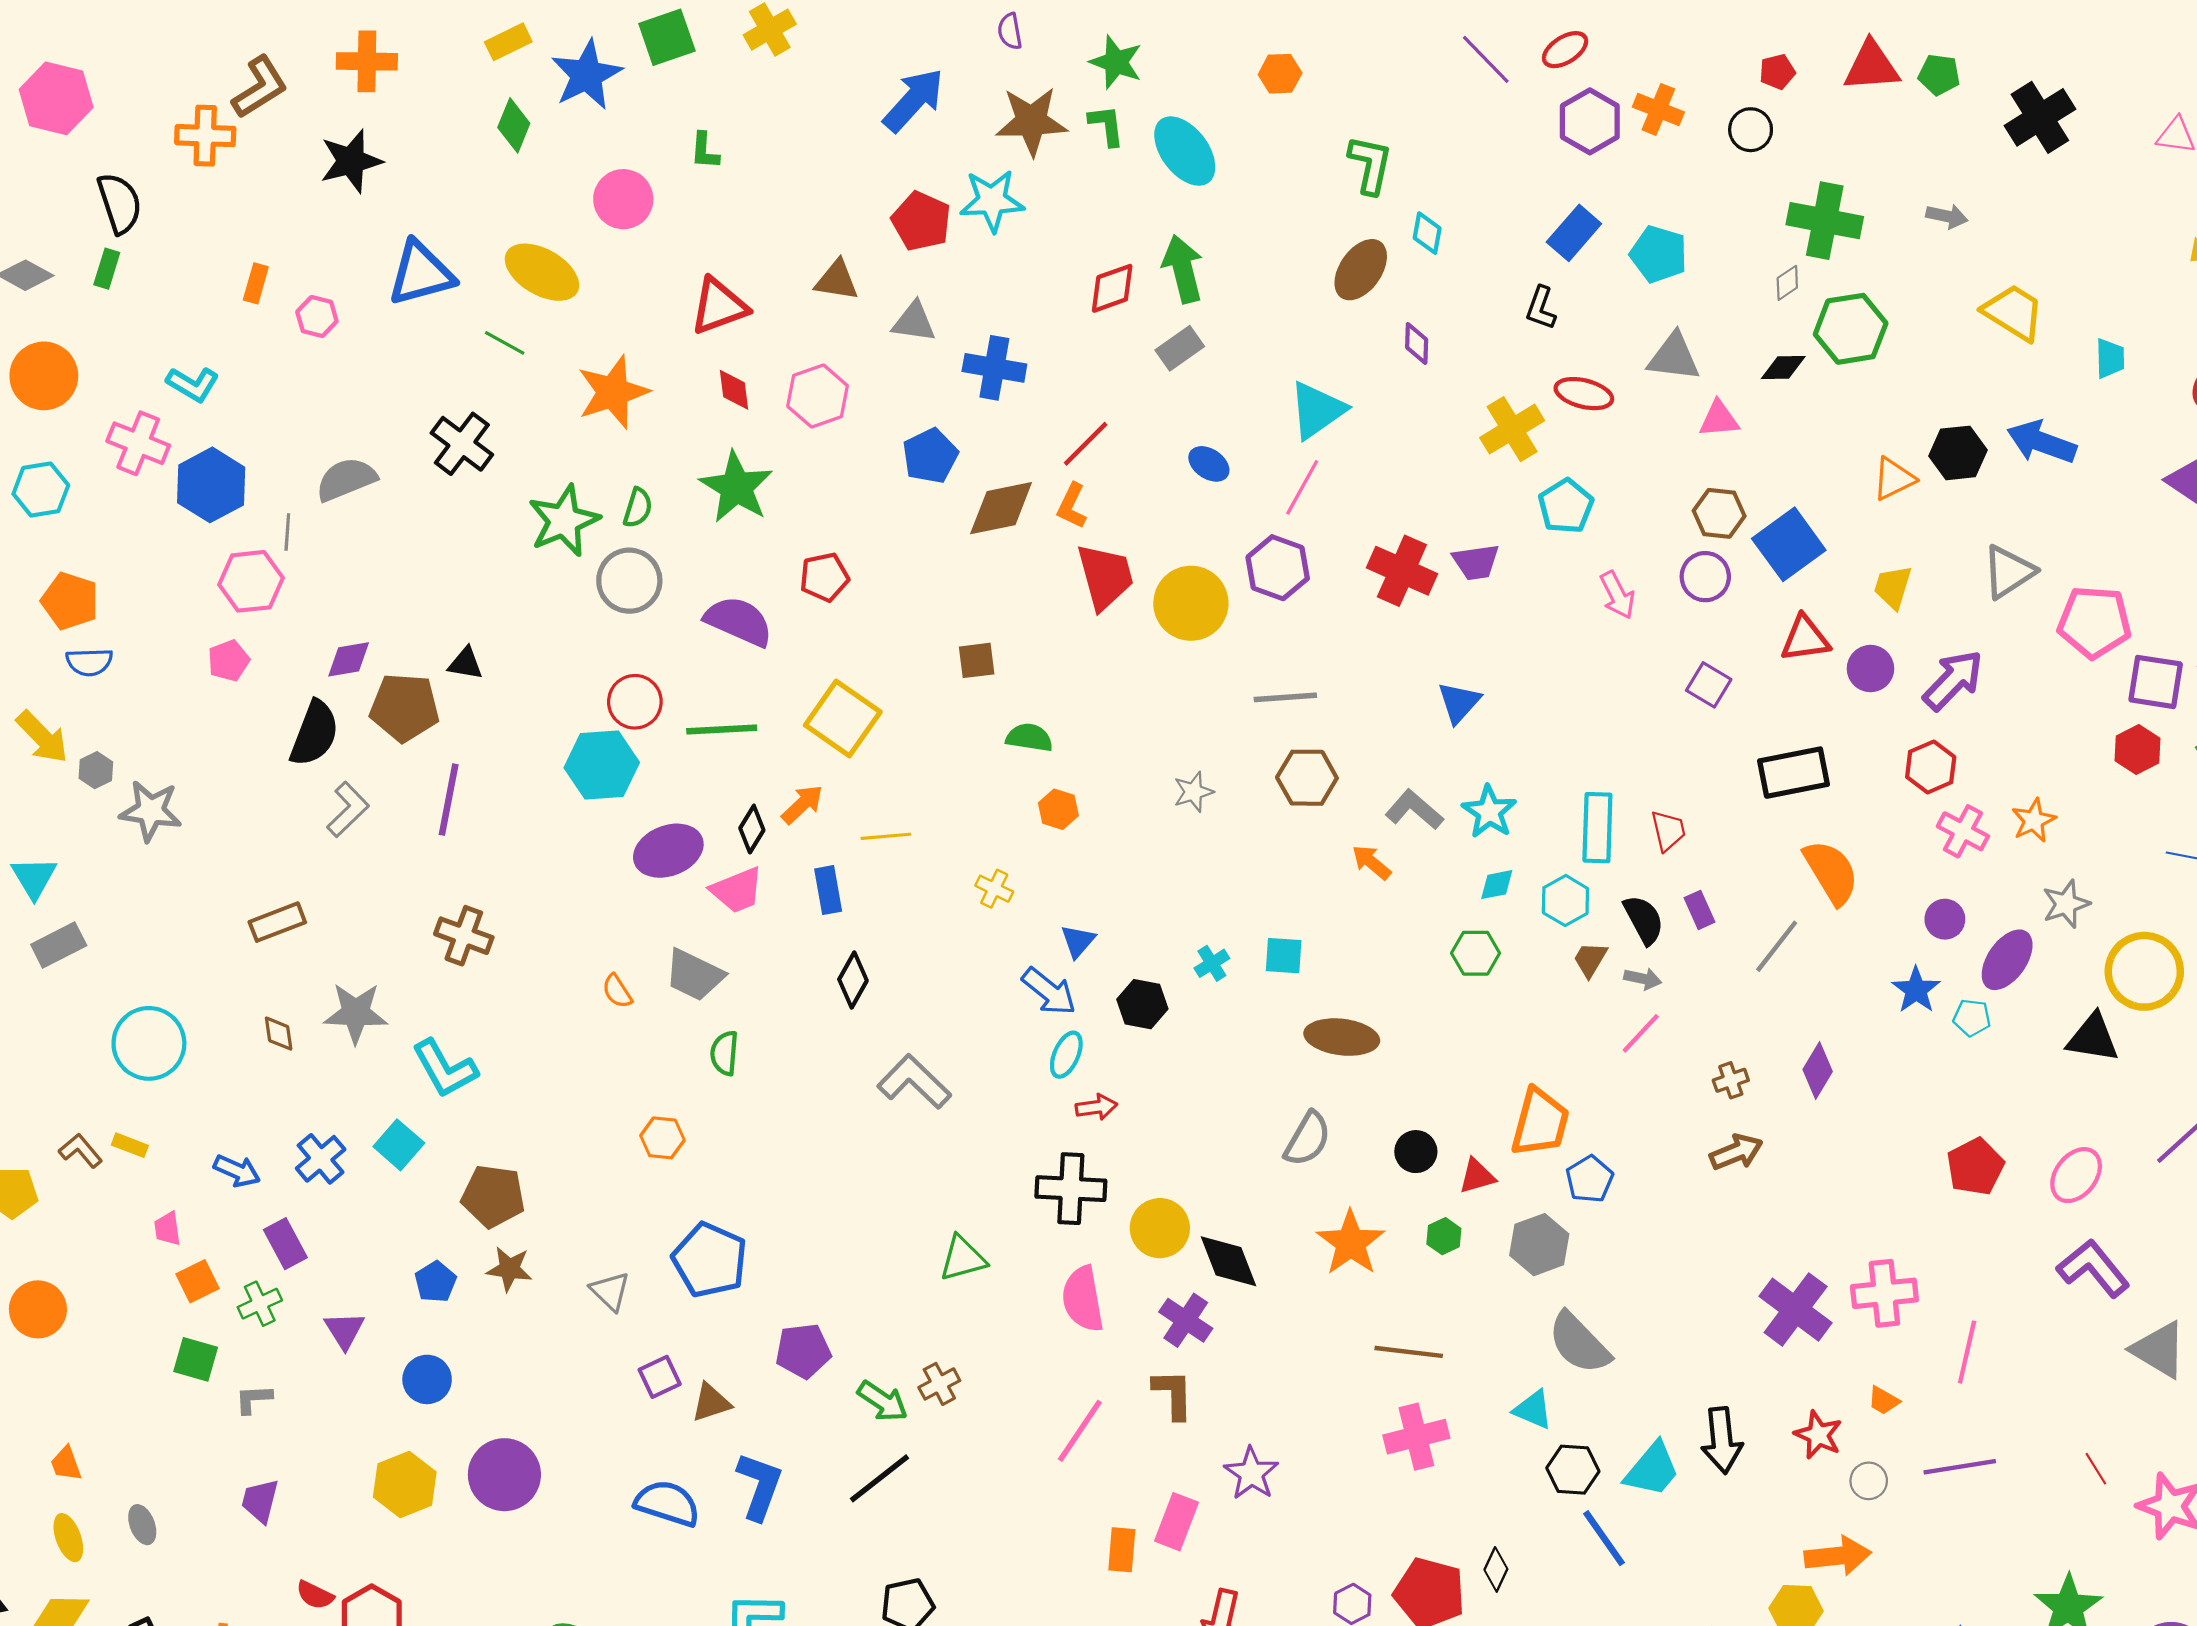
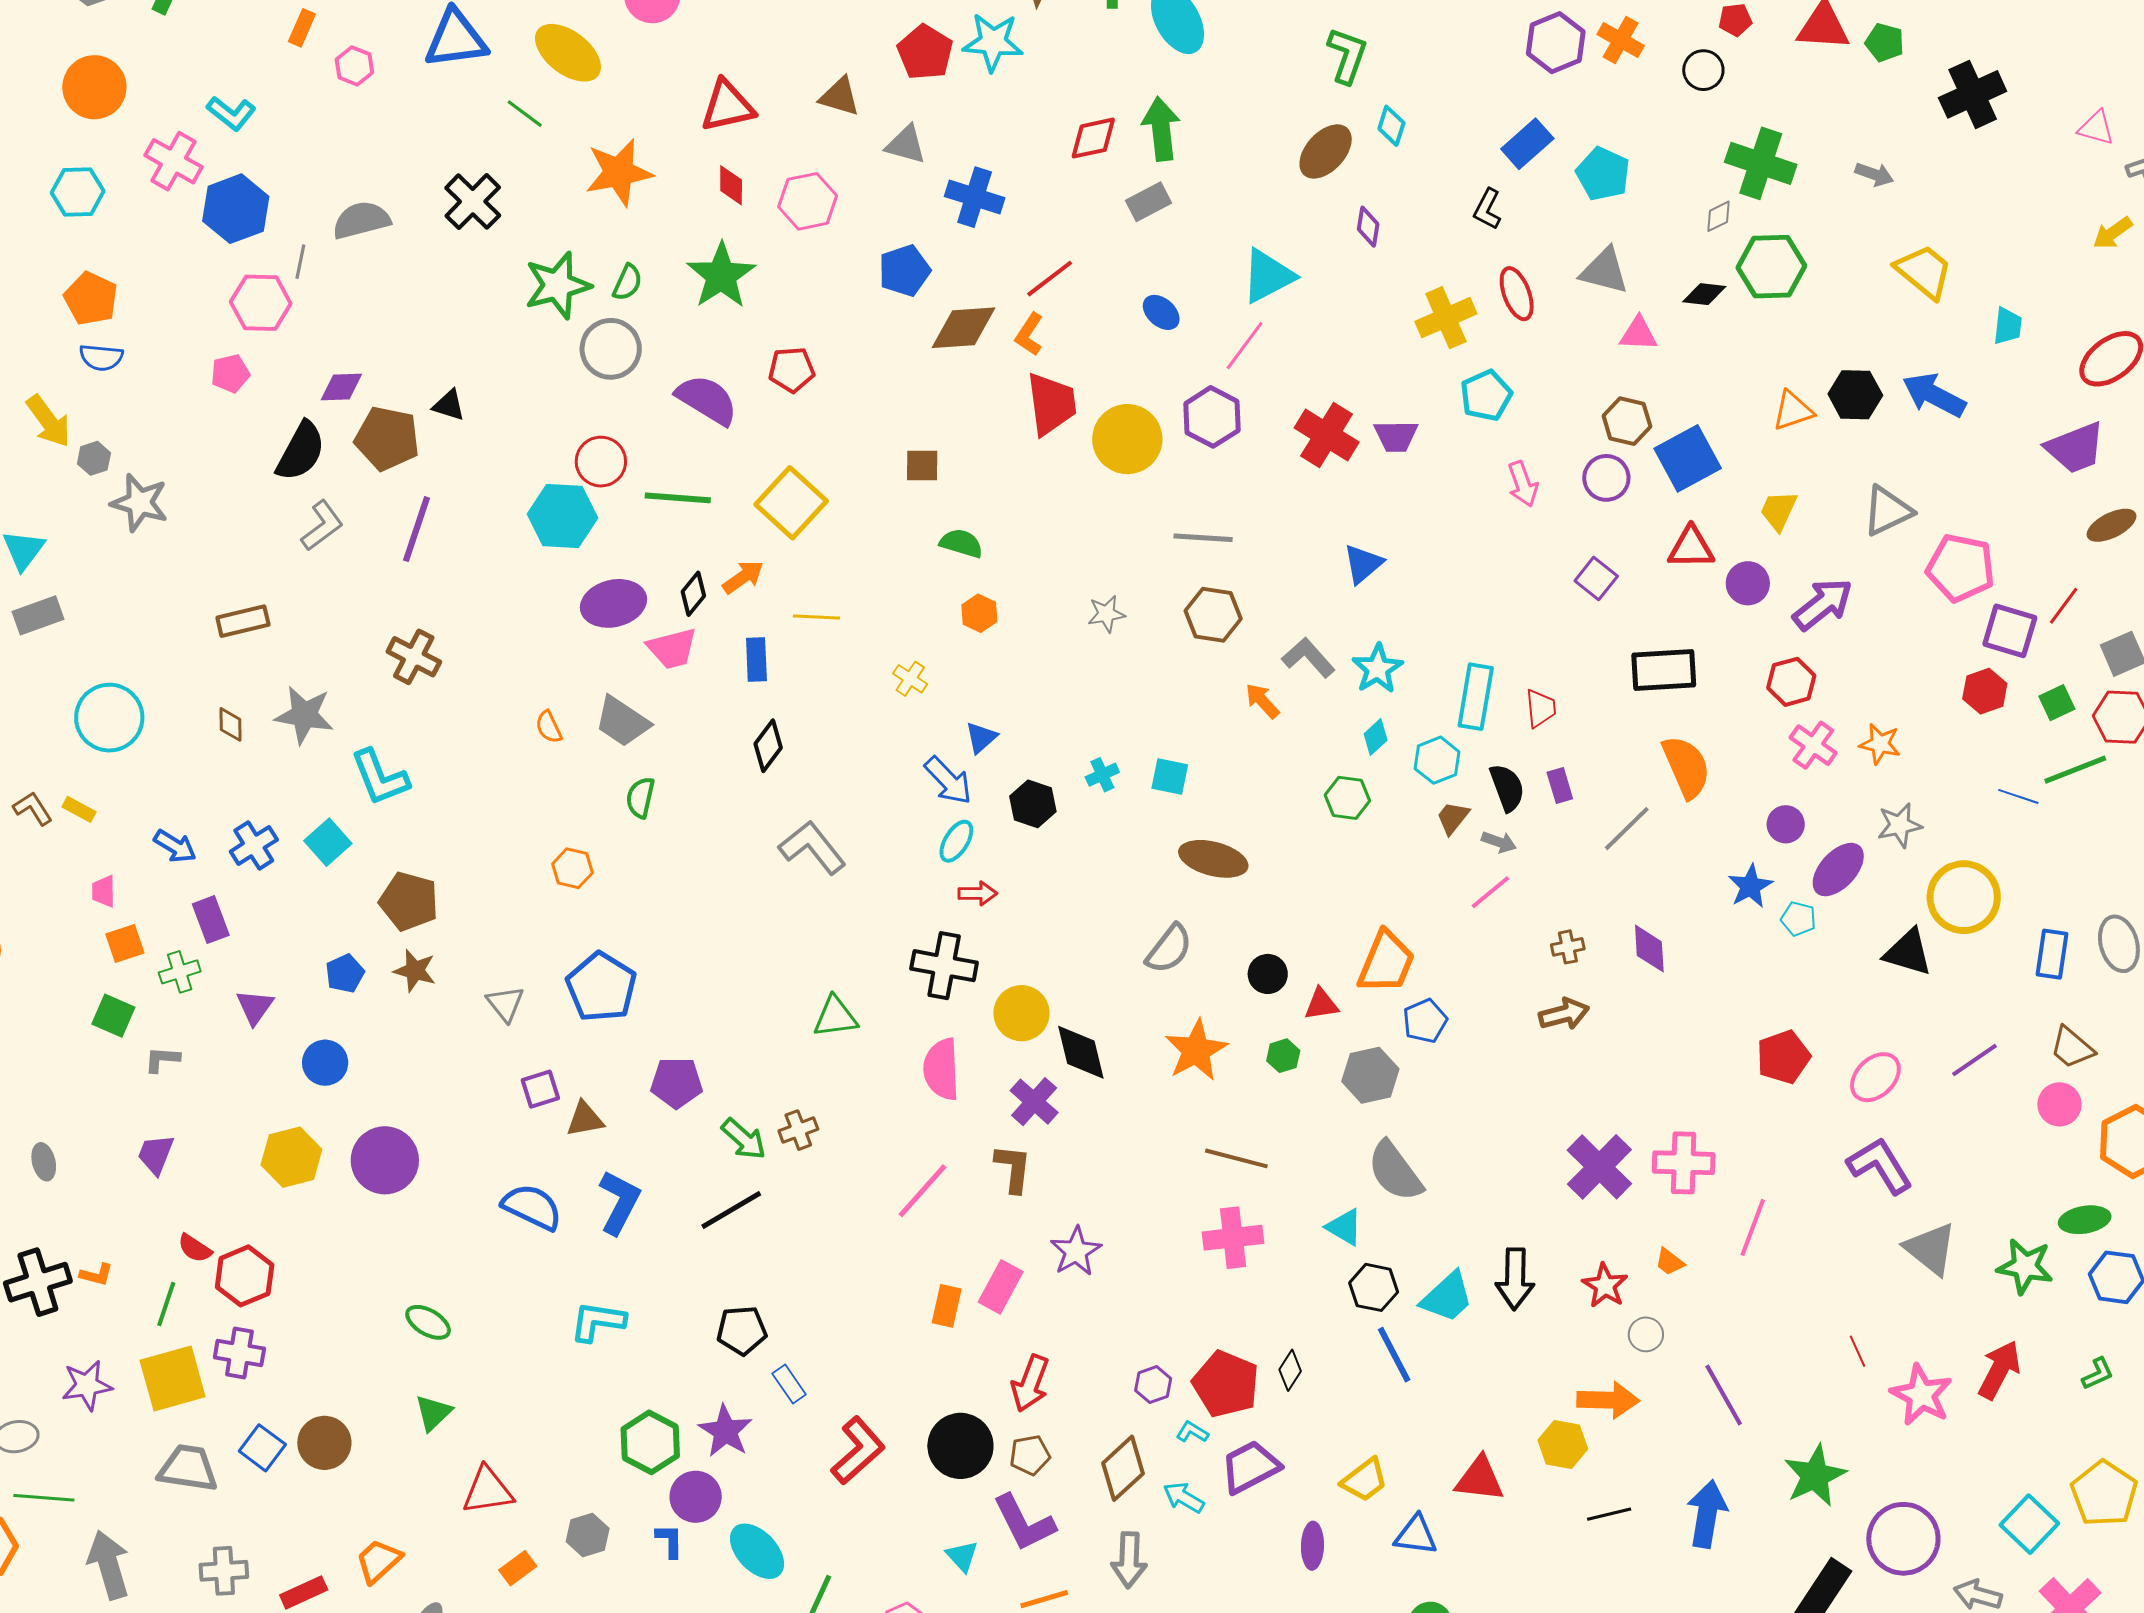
red ellipse: (1584, 394) -> (1517, 294), turned 48
orange star: (2034, 820) -> (1880, 744), turned 30
cyan diamond: (1497, 885) -> (1376, 737), turned -39
purple diamond: (1818, 1070) -> (1649, 949), turned -42
purple line: (1960, 1467) -> (1724, 1395), moved, turned 62

